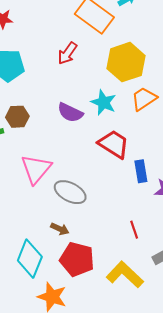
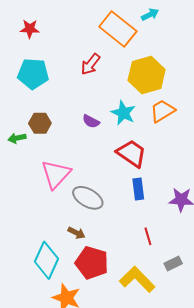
purple semicircle: (70, 113) -> (91, 121), size x0.7
blue rectangle: (141, 171) -> (138, 189), moved

